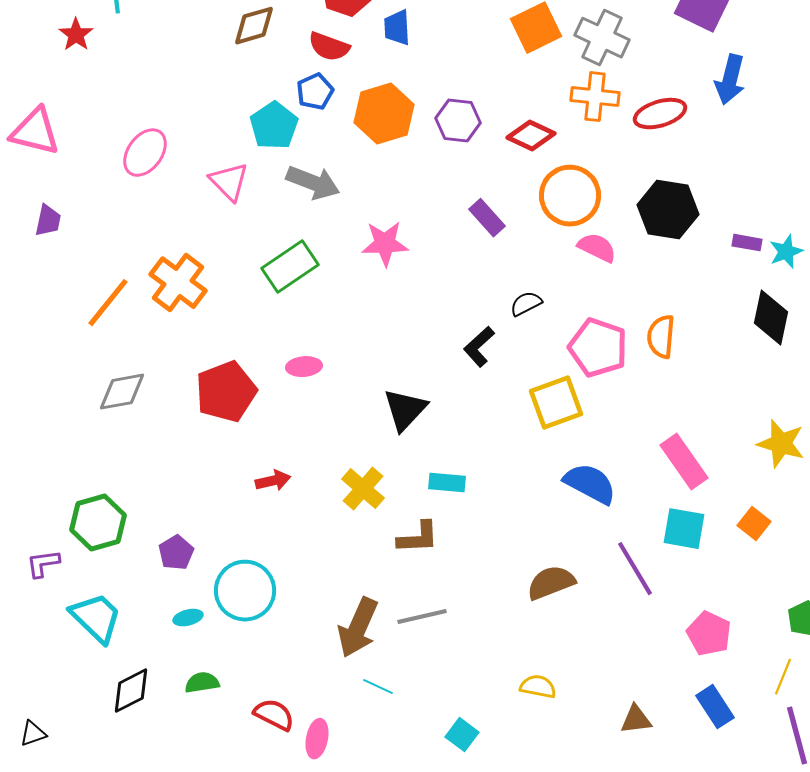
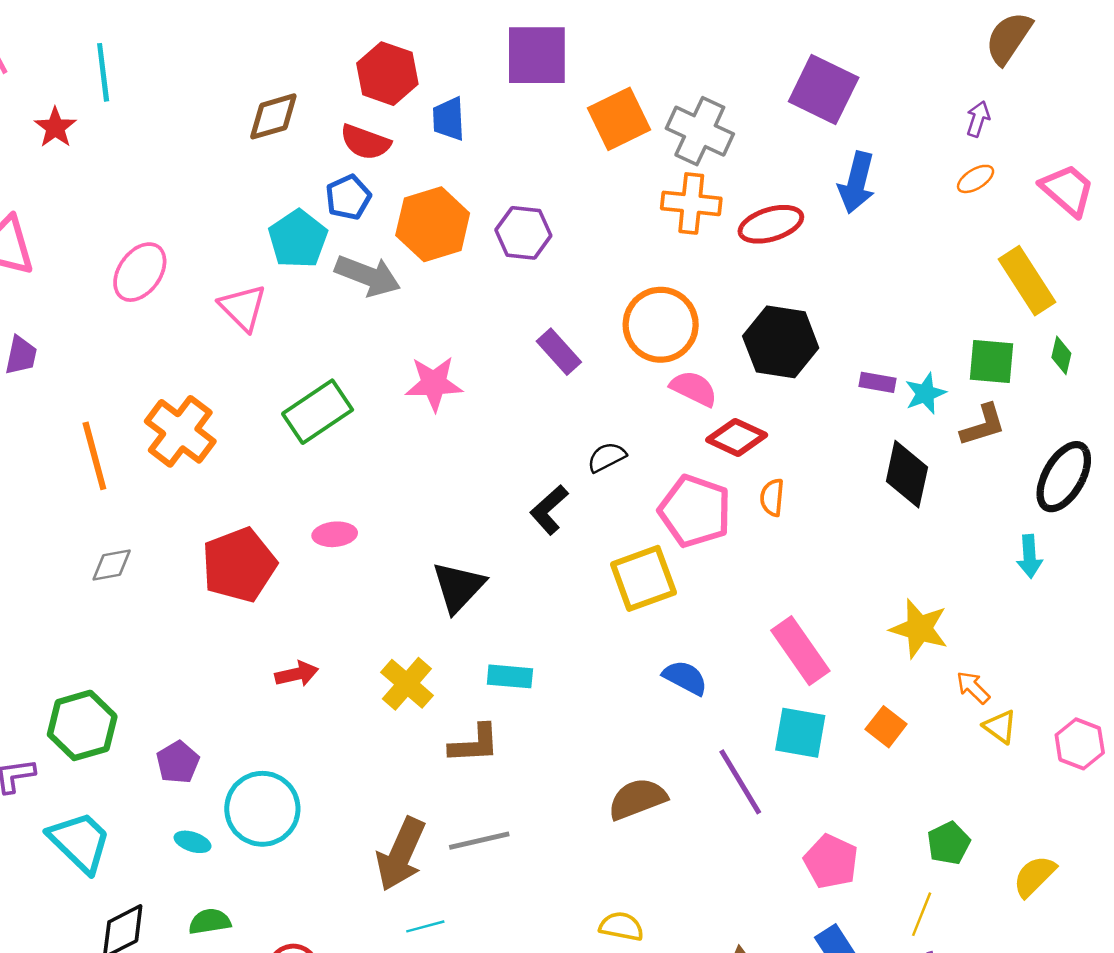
red diamond: (531, 136) -> (737, 437), moved
gray arrow: (313, 183) -> (368, 276), moved
orange line: (108, 303) -> (94, 456), turned -54
orange semicircle: (661, 337) -> (772, 498), size x0.7
gray diamond: (122, 392) -> (112, 565), size x0.7
blue semicircle: (590, 484) -> (685, 678), size x0.7
cyan ellipse: (188, 618) -> (193, 842), turned 32
cyan line: (378, 687) -> (425, 926), turned -40

